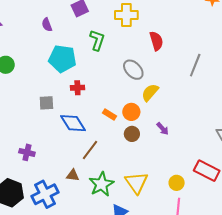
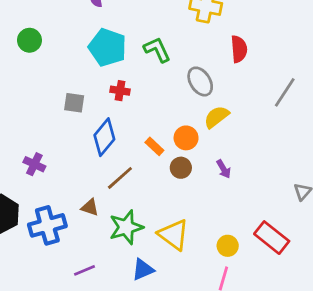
green L-shape: (97, 40) -> (157, 50), moved, turned -55
orange rectangle: (109, 114) -> (154, 146), moved
blue diamond: (73, 123) -> (104, 137), turned 60
yellow triangle: (136, 183) -> (174, 235), turned -30

